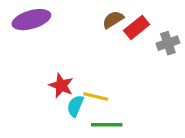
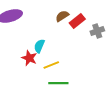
yellow line: (96, 96) -> (51, 65), turned -35
cyan semicircle: (75, 106) -> (39, 46), moved

